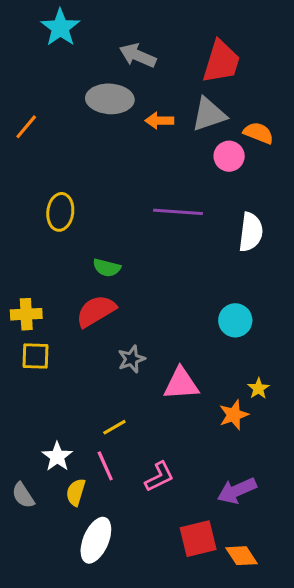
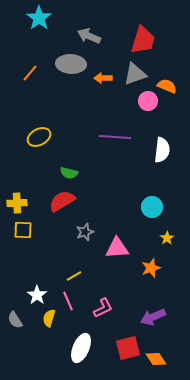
orange line: (26, 127) -> (30, 73), moved
yellow ellipse: (60, 212) -> (39, 137), turned 55
yellow star: (258, 388) -> (167, 238), moved
white ellipse: (96, 540) -> (81, 348), moved

